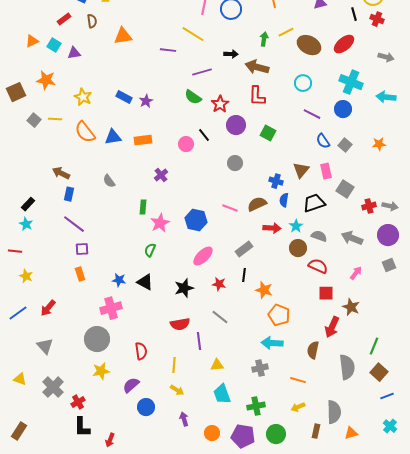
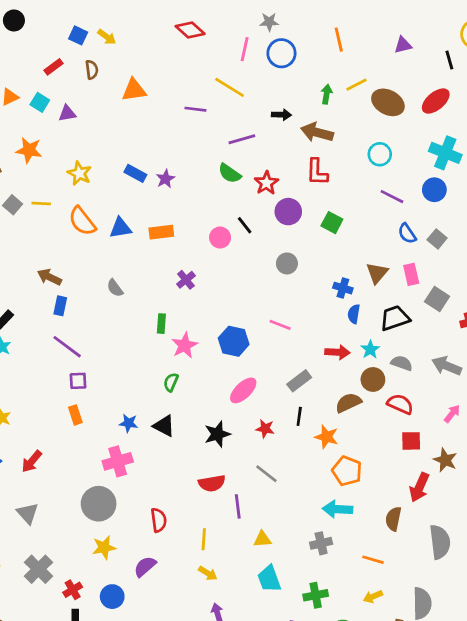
brown semicircle: (257, 204) -> (348, 403), moved
blue circle: (146, 407) -> (112, 597), moved

